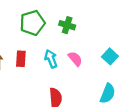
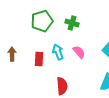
red rectangle: (21, 59) -> (39, 59), moved

